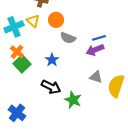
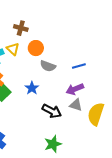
purple arrow: (95, 50) -> (75, 89), moved
black arrow: (51, 87) -> (52, 111), moved
green star: (73, 100) -> (53, 144), moved, turned 30

